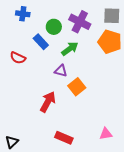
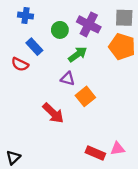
blue rectangle: (41, 42) -> (34, 47), moved
red arrow: (48, 102) -> (53, 113), turned 105
red rectangle: (64, 138) -> (95, 153), moved

